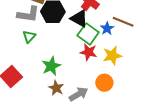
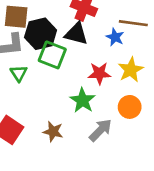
green square: (88, 34) -> (52, 55), moved
green star: (51, 66) -> (83, 100), moved
brown star: (56, 88) -> (53, 132), moved

